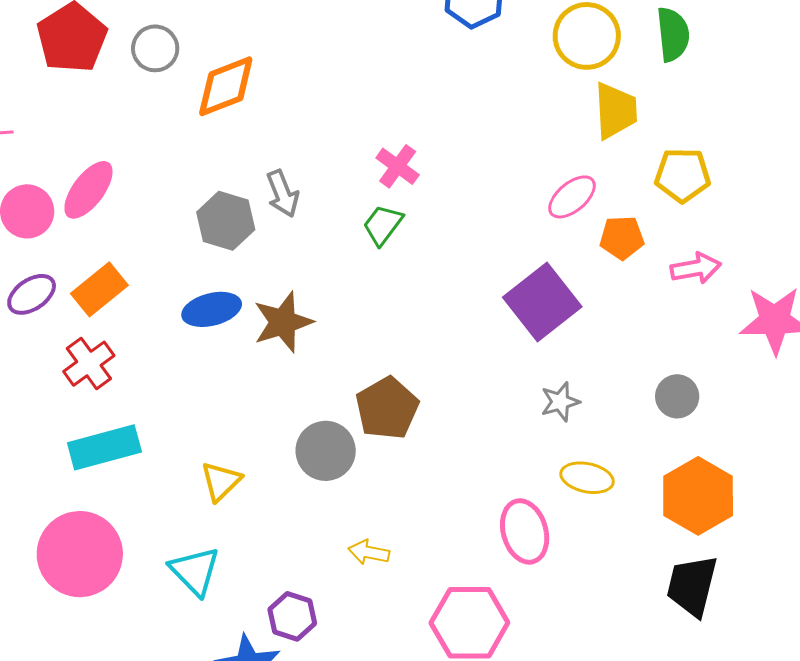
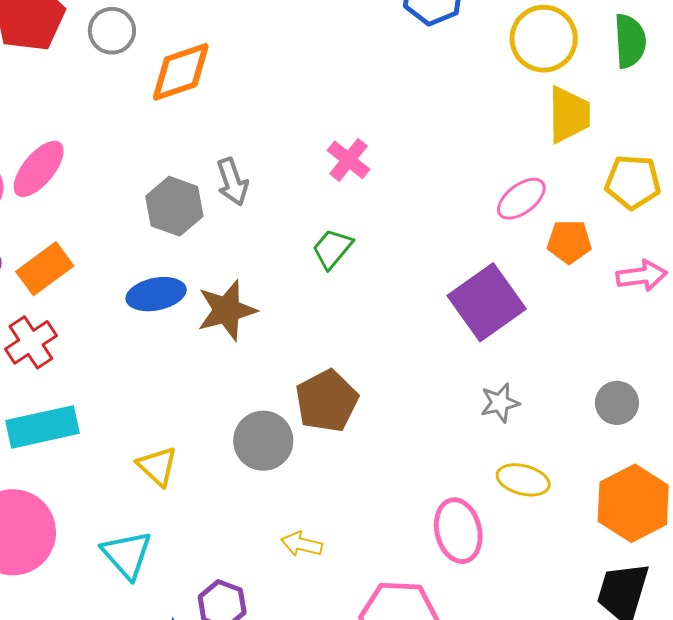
green trapezoid: (383, 225) -> (332, 249), moved
yellow triangle: (221, 481) -> (157, 466), turned -36

